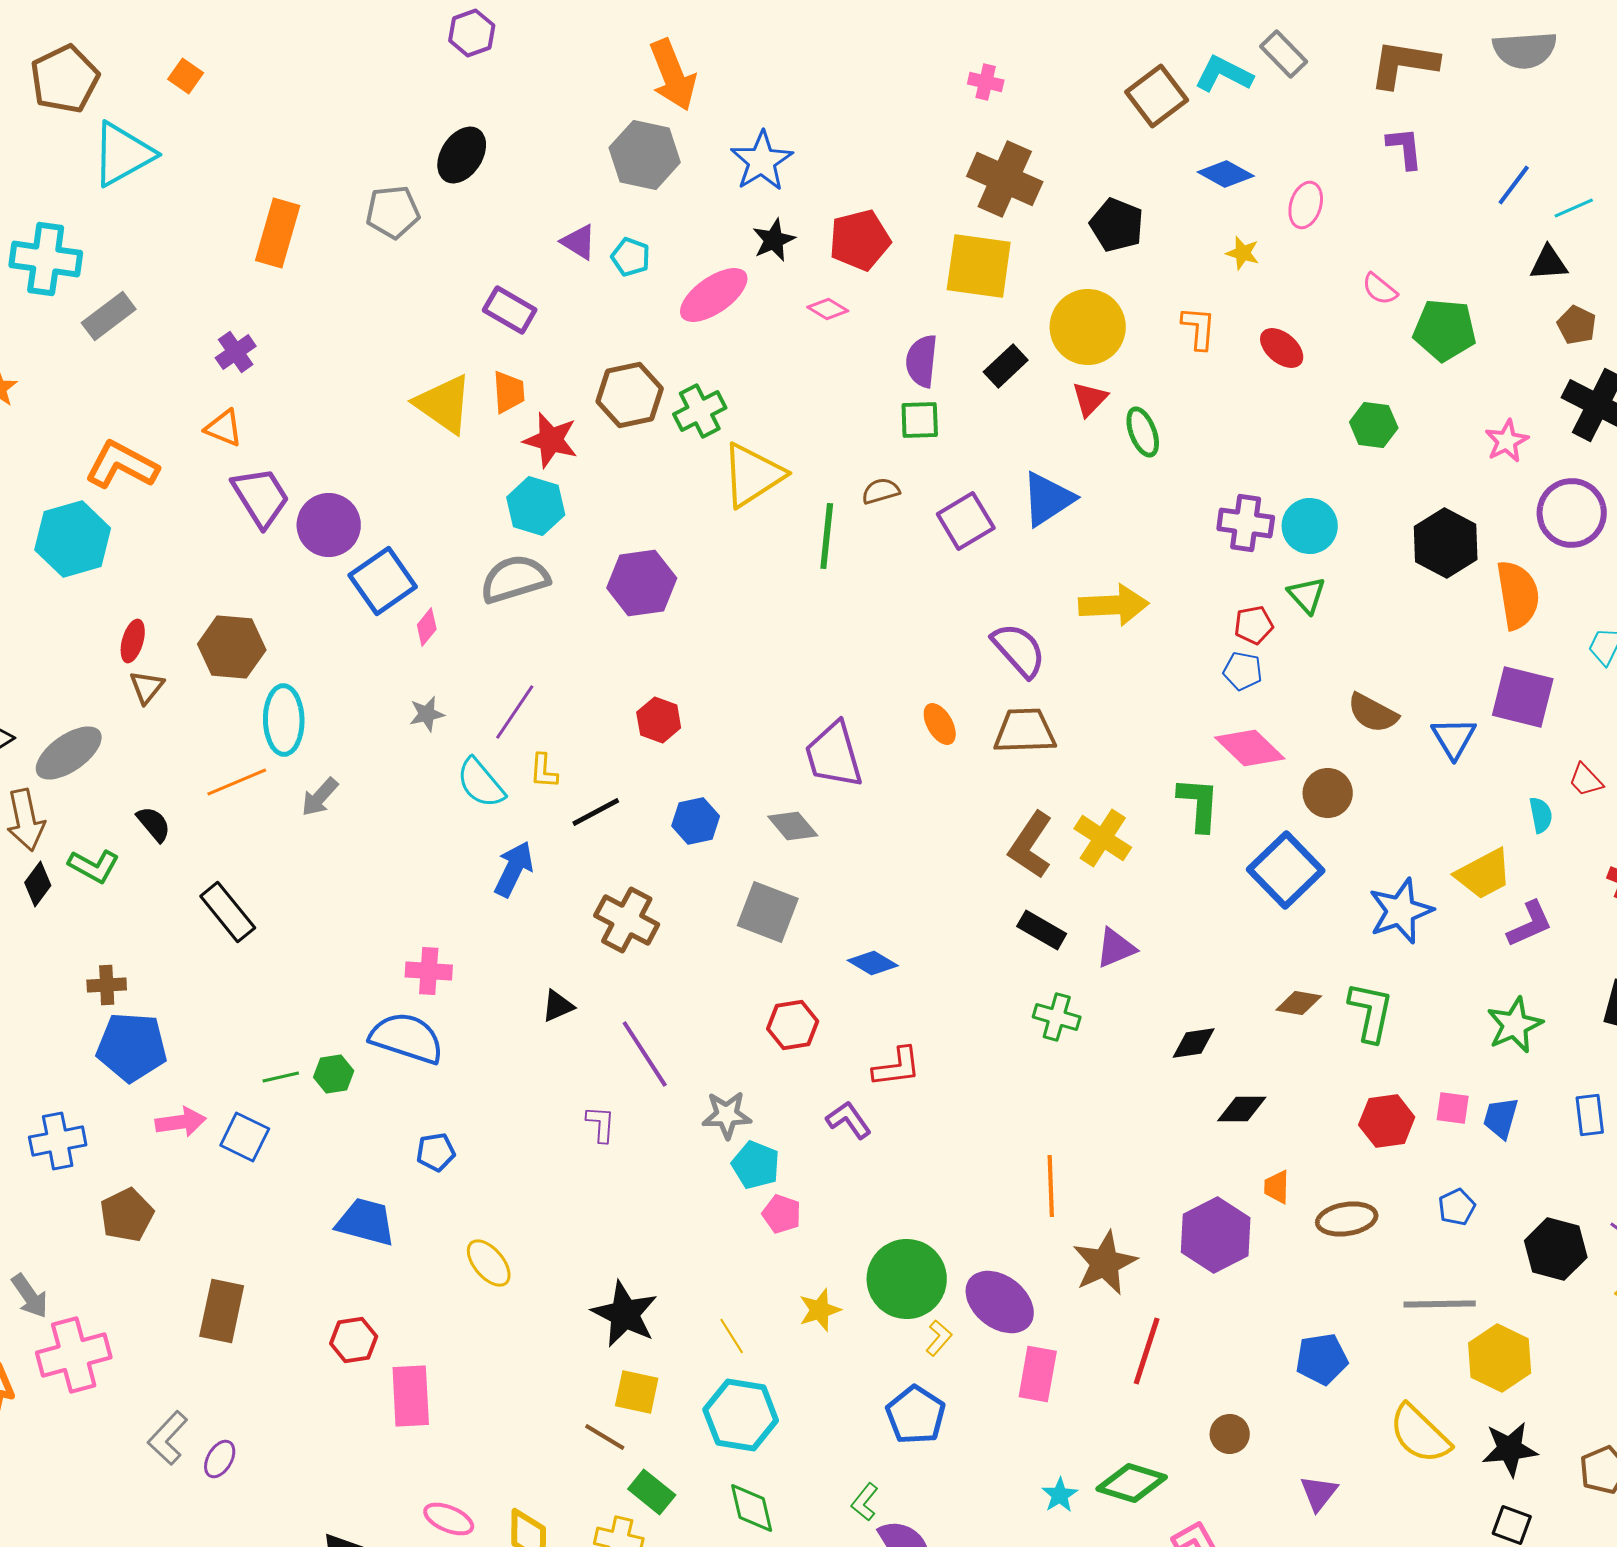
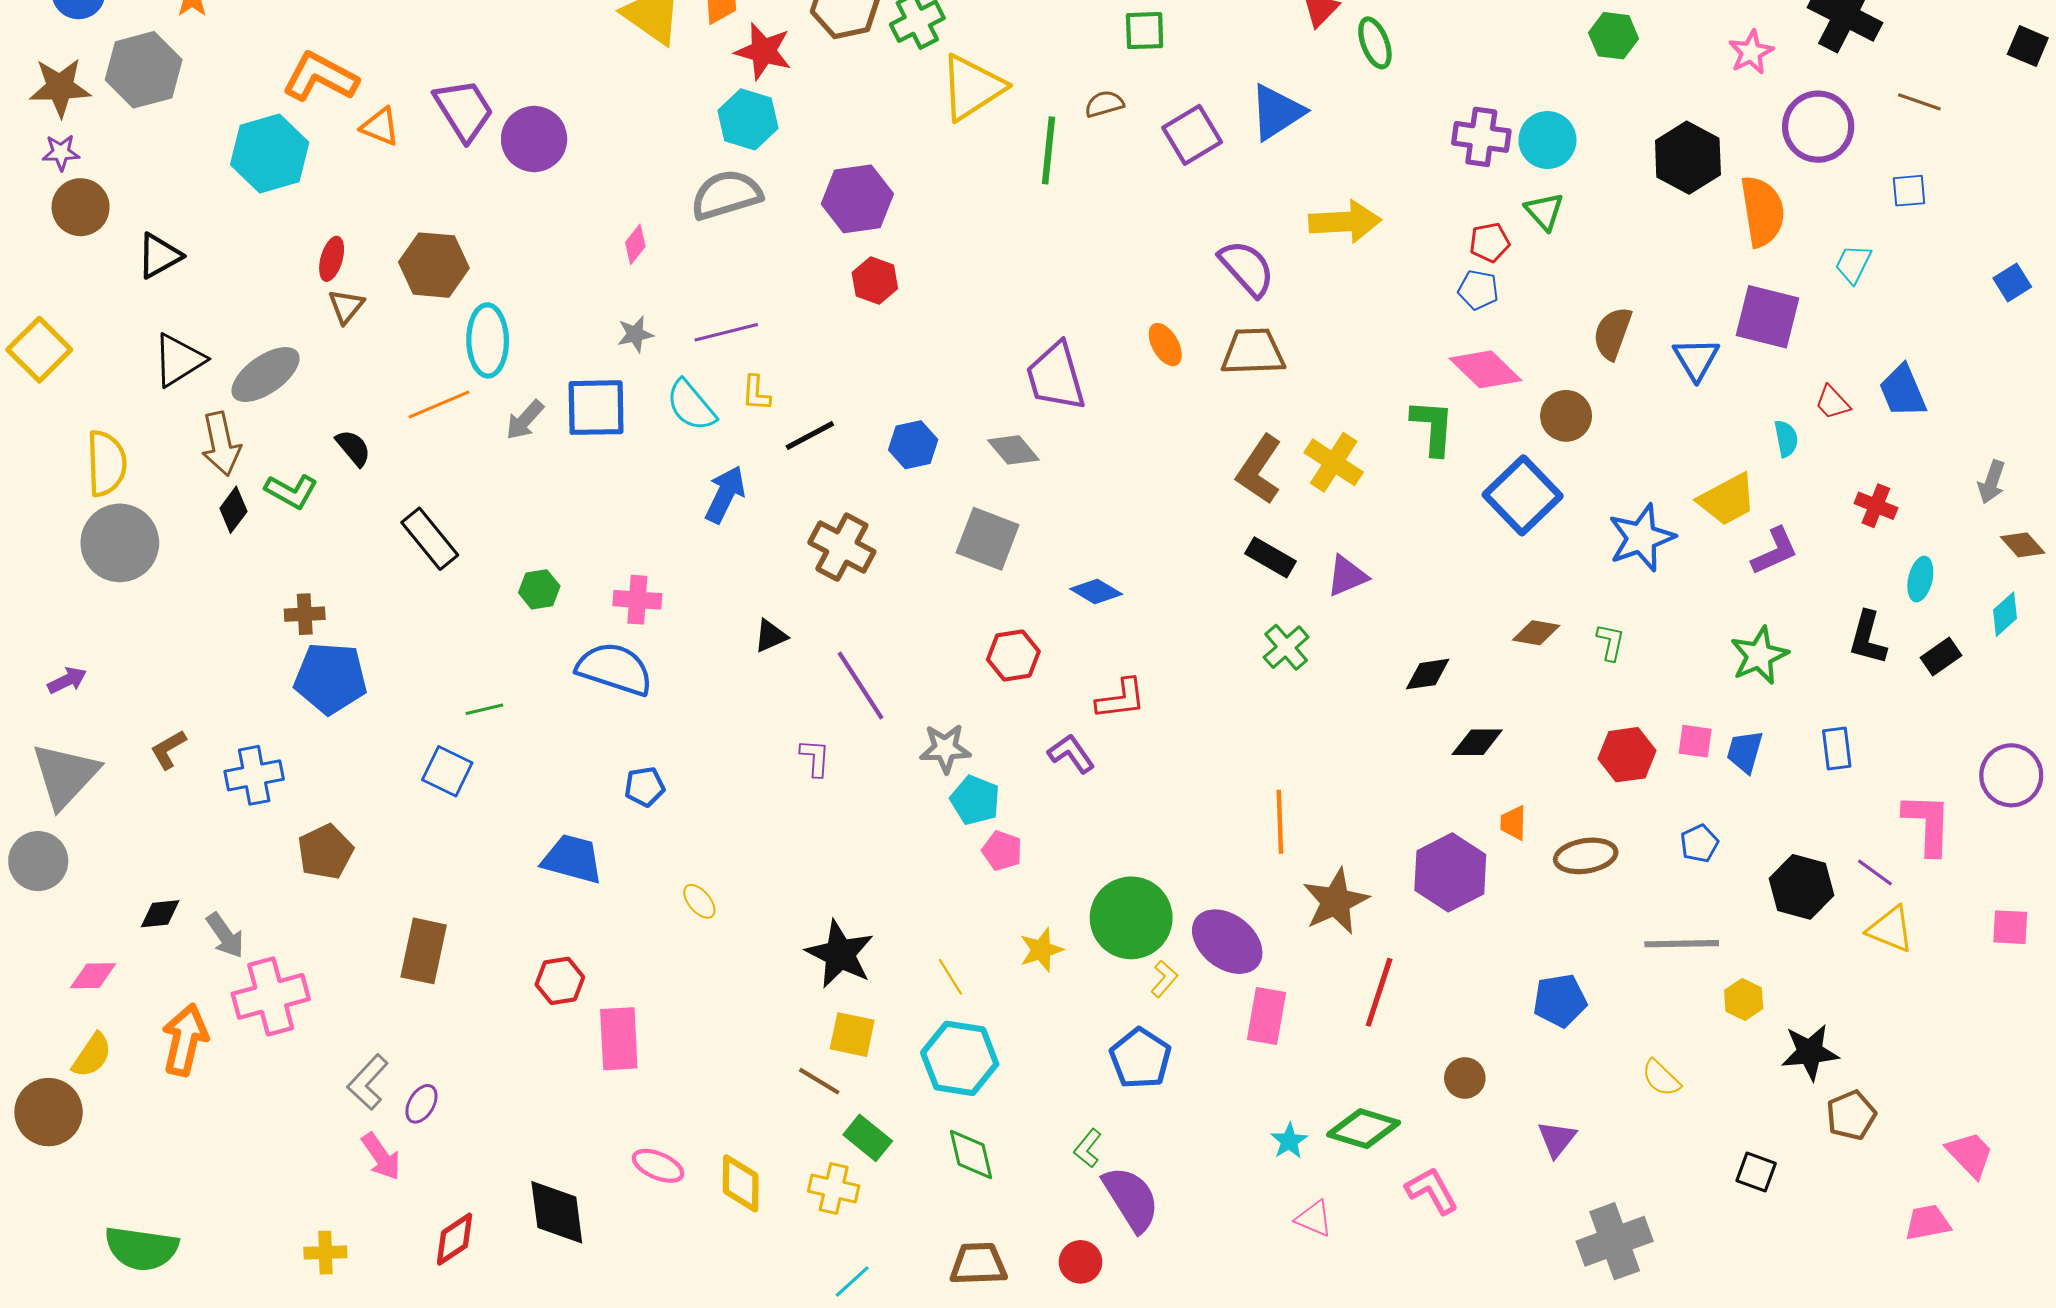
orange triangle: (224, 428) -> (380, 127), moved
blue square: (383, 581) -> (596, 408), moved, turned 34
purple line: (515, 712) -> (726, 332), turned 42
brown semicircle: (1373, 713) -> (1613, 333), turned 82
red hexagon: (659, 720) -> (875, 281), moved
green L-shape: (1371, 1012) -> (1610, 642), size x0.6
green cross: (1057, 1017) -> (1286, 647), turned 33
green hexagon: (334, 1074) -> (539, 589), moved
pink arrow: (181, 1122) -> (381, 1157), moved, turned 63
yellow ellipse: (489, 1263) -> (699, 901), size x0.7
yellow hexagon: (1500, 1358) -> (1744, 999), size x0.6
yellow semicircle: (1420, 1434) -> (1661, 1078), size x0.6
black star: (1510, 1449) -> (1810, 1052), moved

